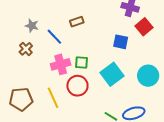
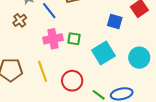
red circle: (77, 86) -> (72, 81), moved

